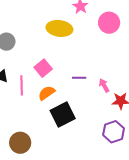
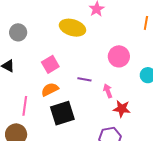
pink circle: (109, 23) -> (119, 56), moved
pink line: (22, 85) -> (25, 106), moved

